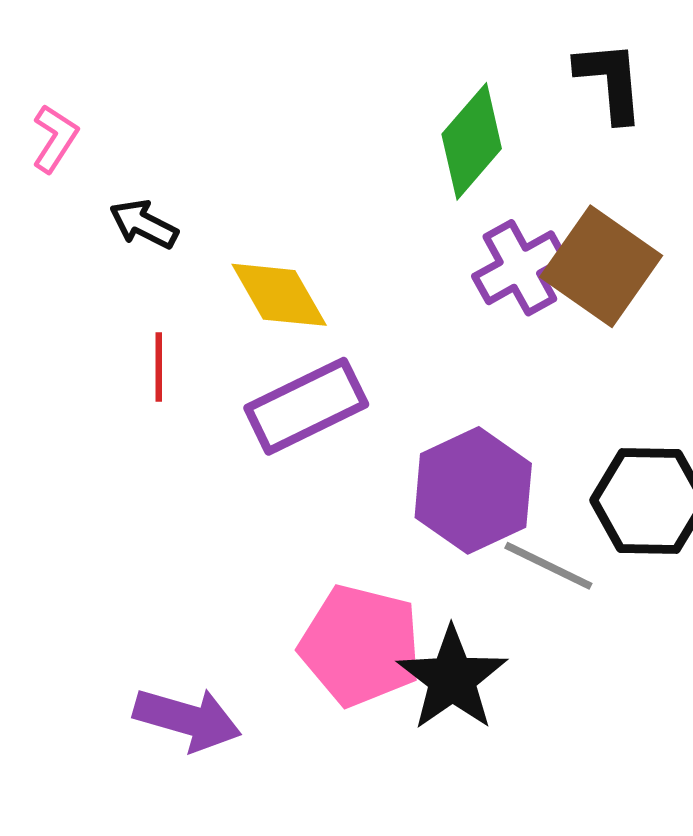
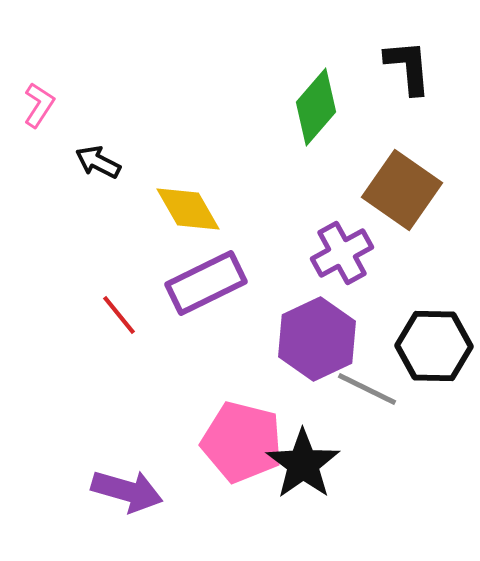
purple cross: (520, 268) -> (342, 253), moved
red line: (159, 367) -> (119, 315), moved, turned -39

